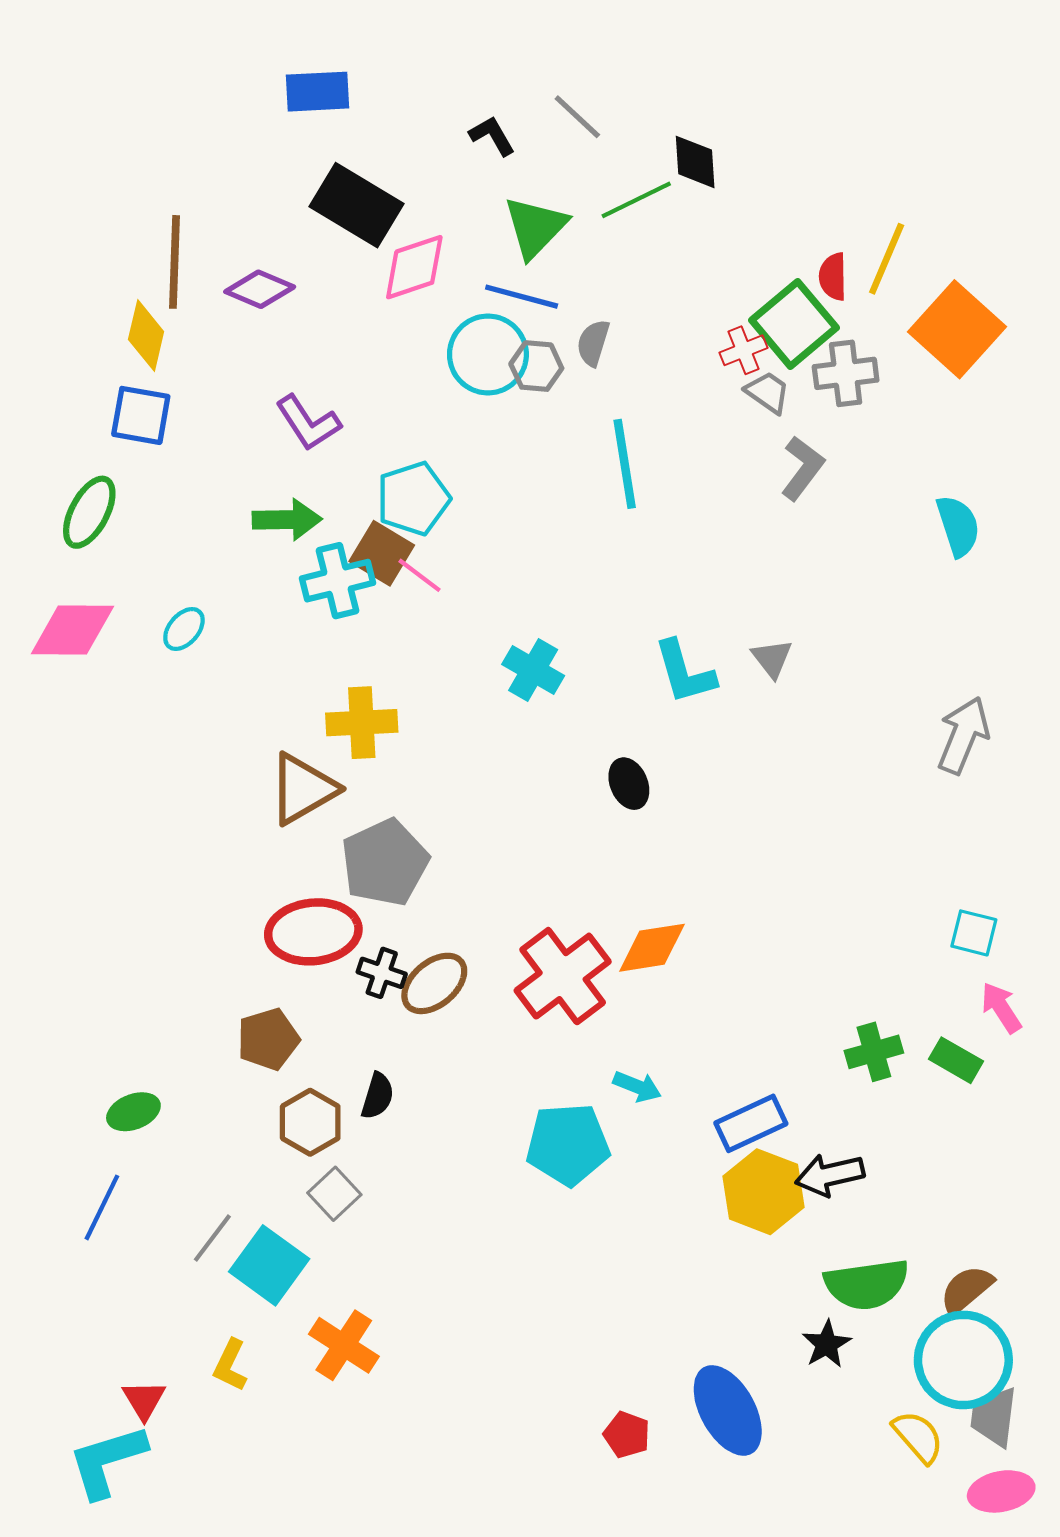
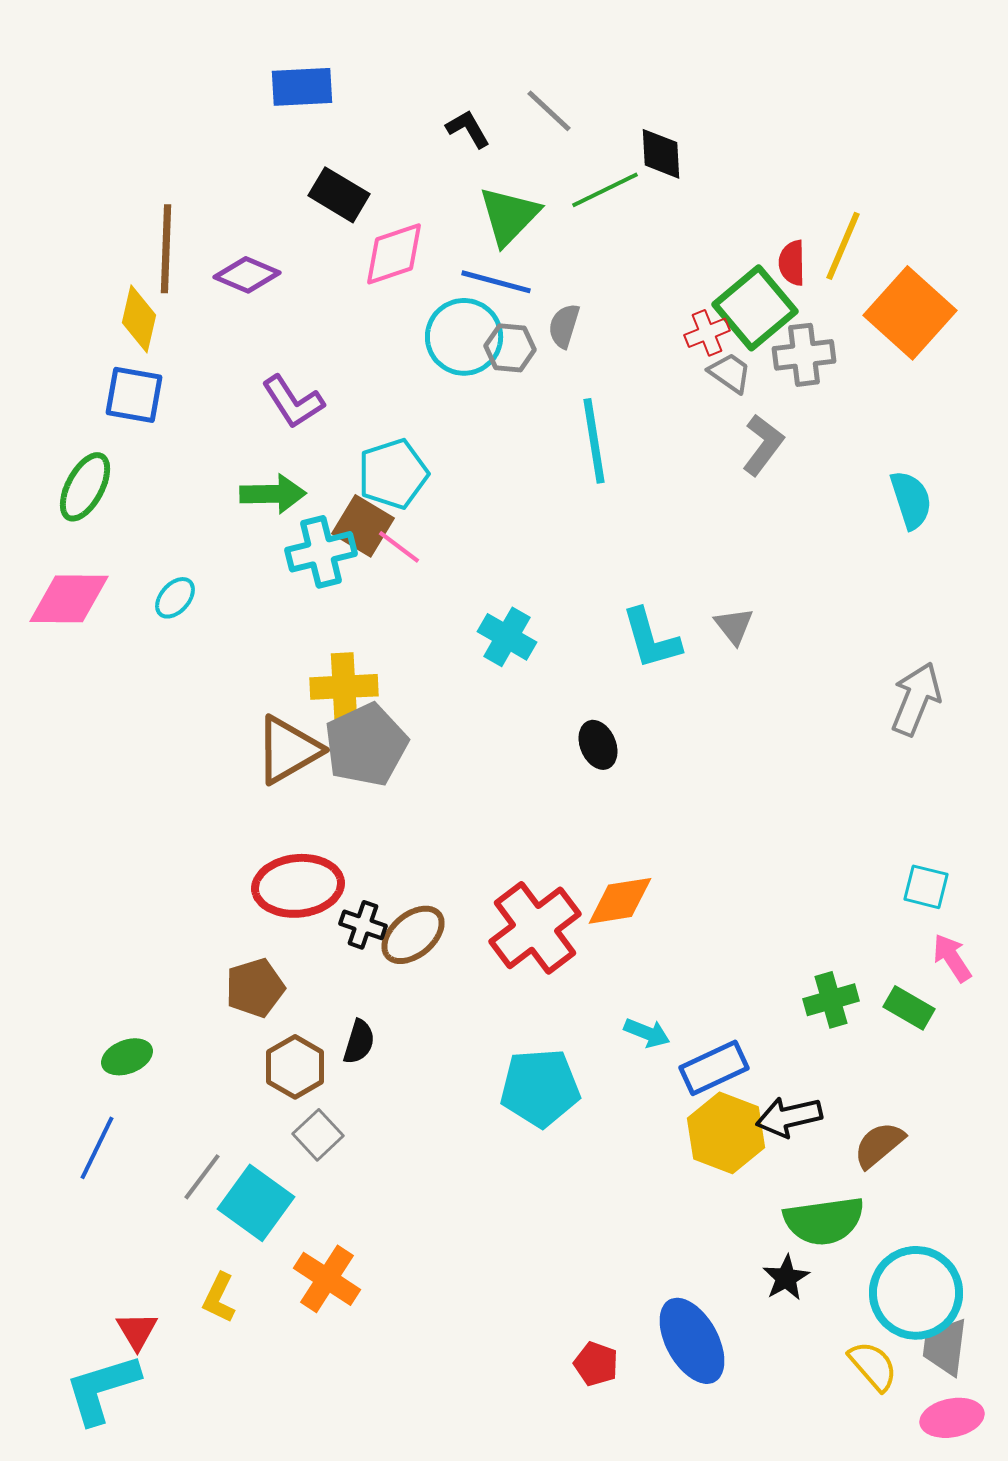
black rectangle: (356, 205) -> (339, 195), size x0.7
gray pentagon: (385, 862) -> (366, 745), moved
cyan arrow: (637, 1087) -> (647, 1033), moved
brown semicircle: (966, 1290) -> (879, 1145), moved

